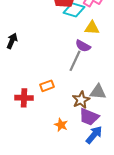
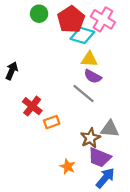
yellow triangle: (92, 28) -> (89, 59), moved
gray line: (75, 61) -> (84, 94), turned -75
red cross: (24, 98) -> (32, 106), moved, turned 36

